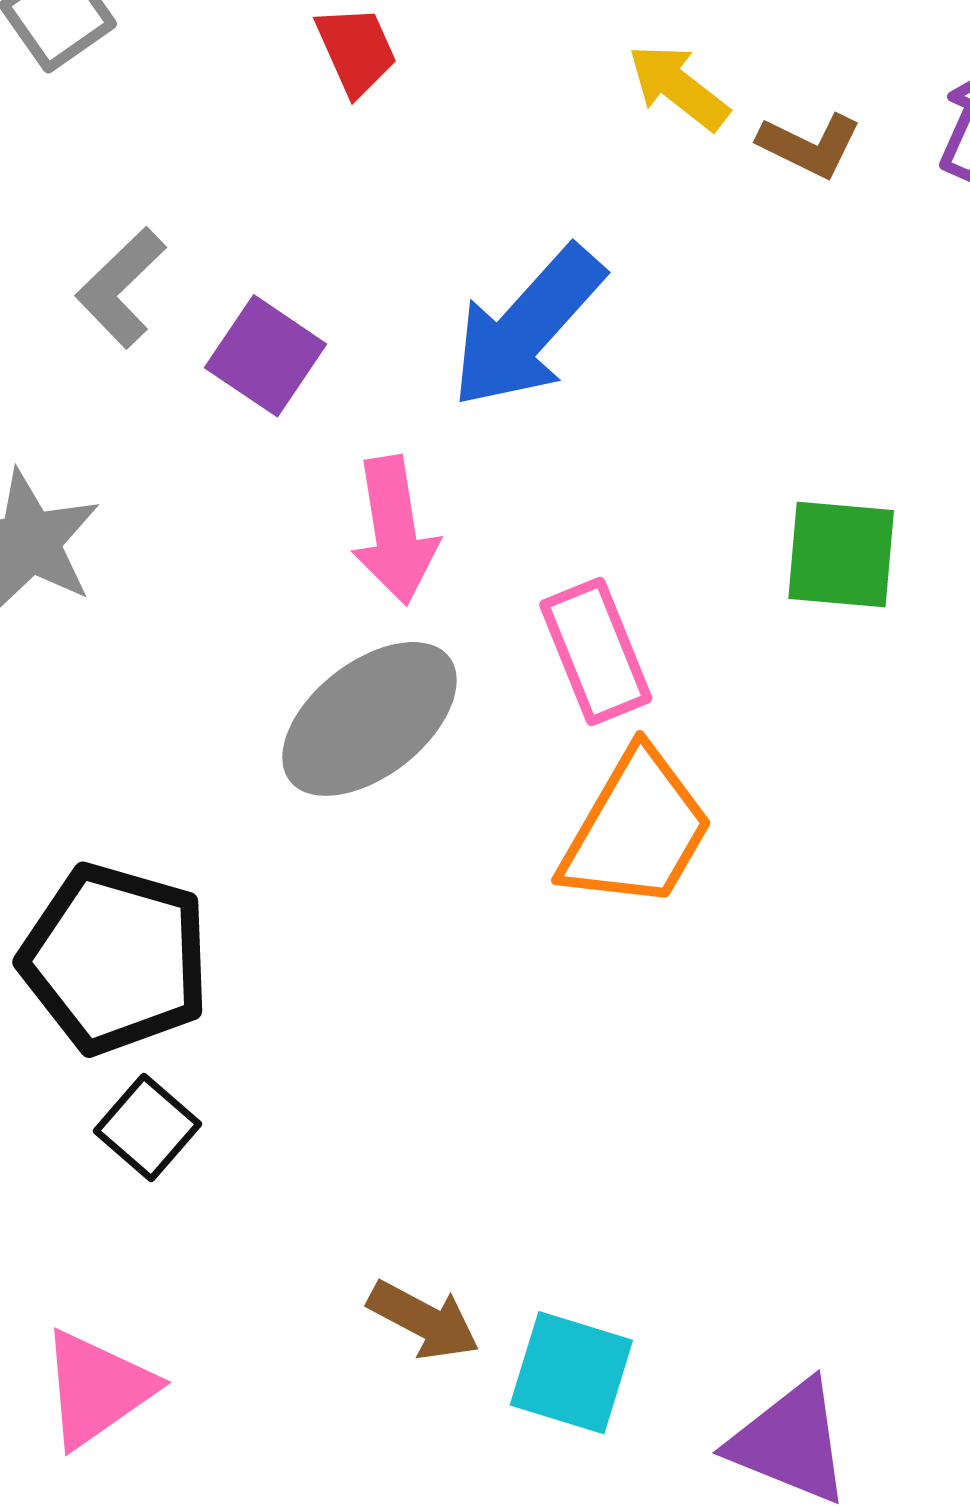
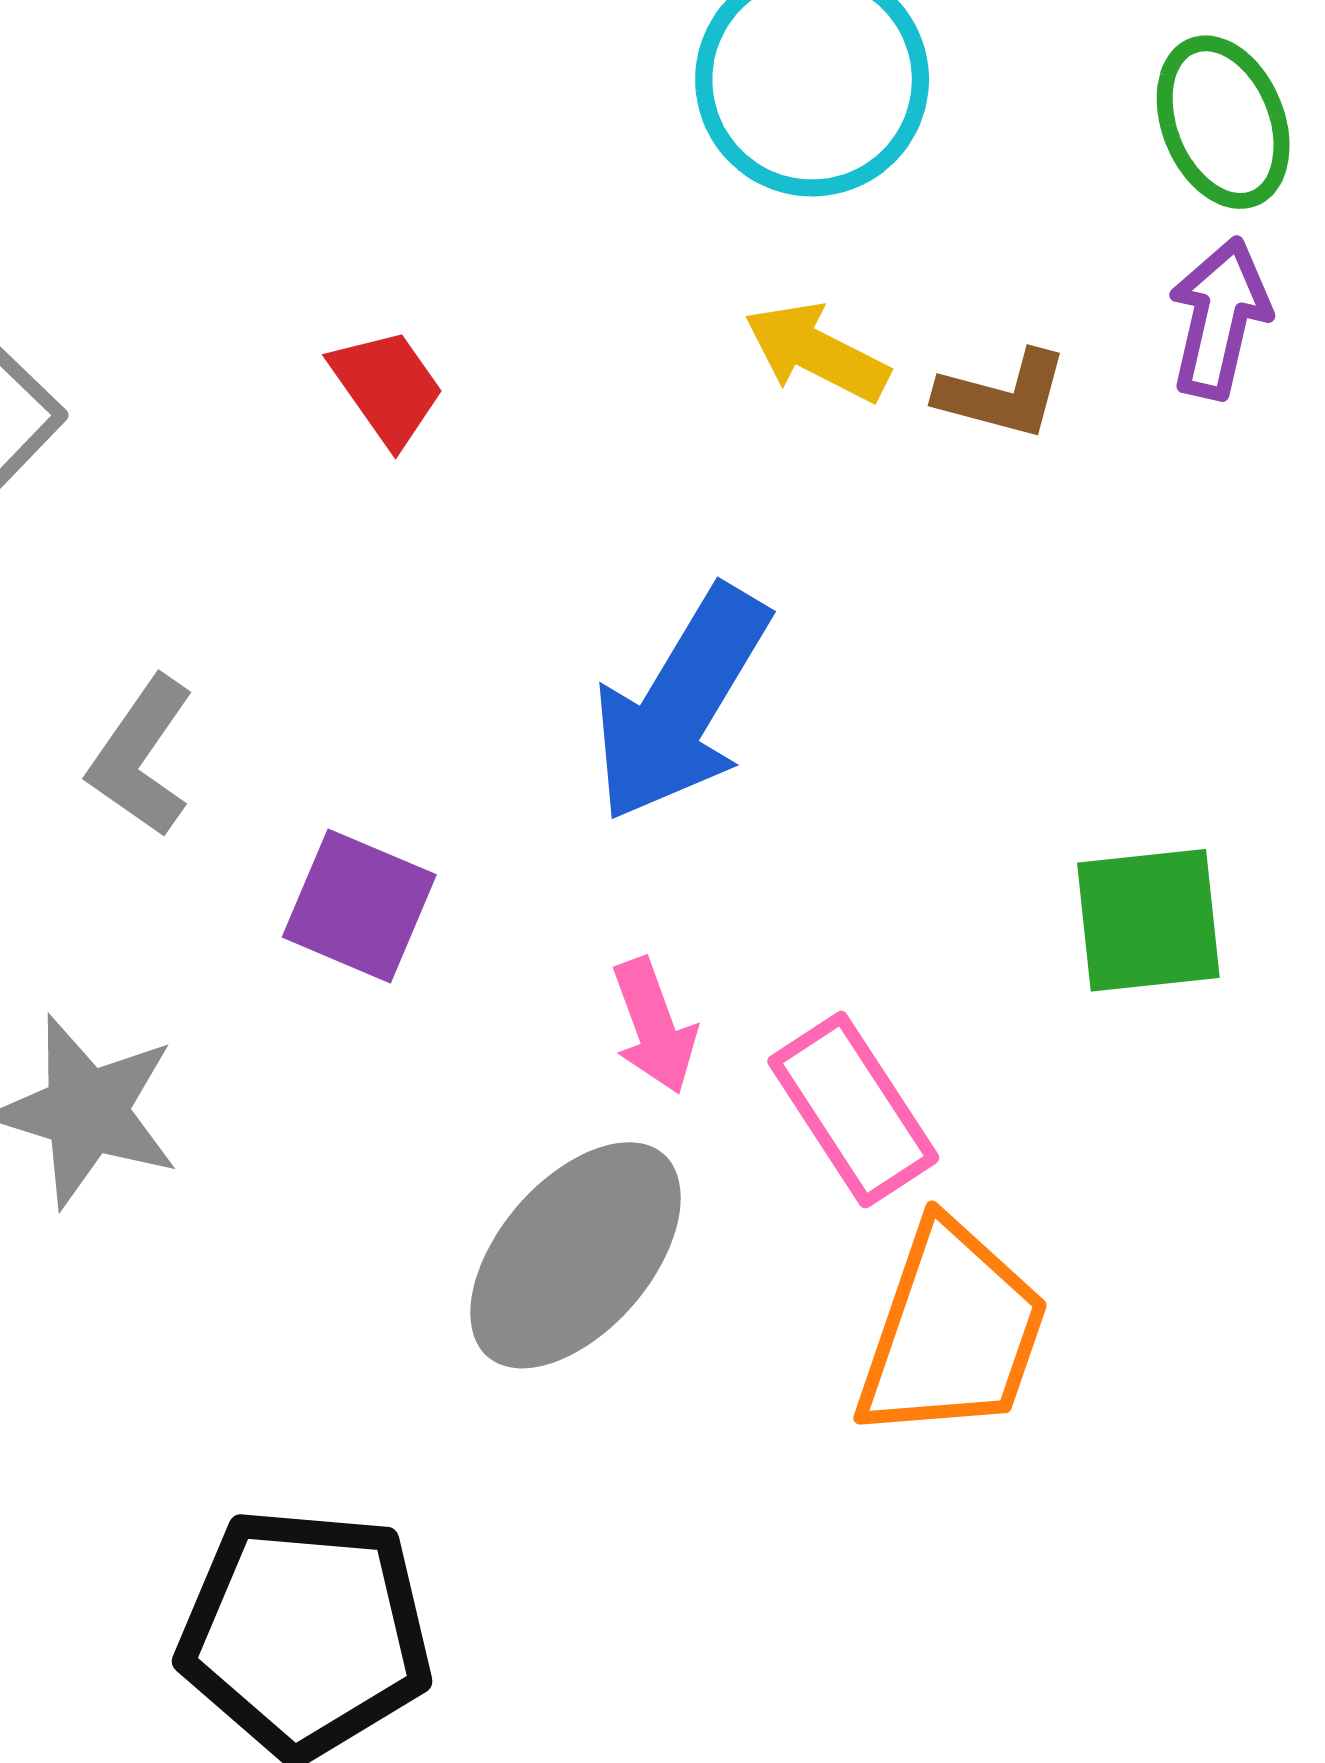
purple square: (266, 356) -> (359, 906), moved
pink arrow: (395, 530) -> (654, 1026), moved, size x0.7

